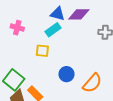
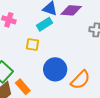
blue circle: (67, 74) -> (55, 69), size x1.5

